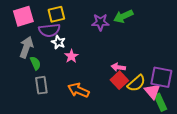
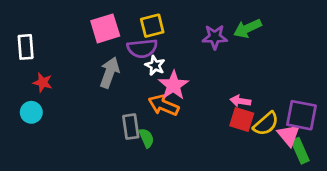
pink star: (71, 56) -> (173, 85), size x1.5
green semicircle: (35, 63) -> (146, 138), moved
red square: (119, 80) -> (242, 119), turned -30
orange arrow: (78, 90) -> (164, 105), moved

